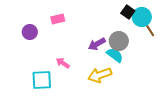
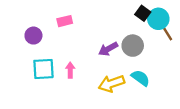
cyan semicircle: (115, 55) -> (140, 78), moved
pink arrow: (63, 63) -> (70, 70), turned 56
cyan square: (42, 80) -> (43, 69), moved

